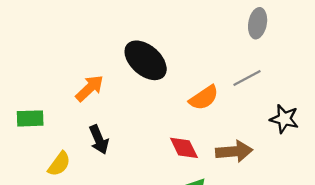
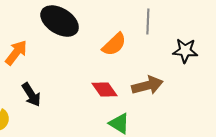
gray line: (247, 78) -> (148, 21), turned -50

